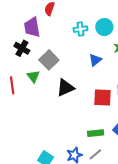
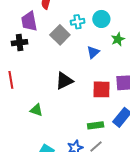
black cross: (22, 48) -> (20, 43), turned -35
gray square: (49, 60) -> (60, 35), moved
green triangle: (33, 76) -> (36, 110), moved, turned -32

